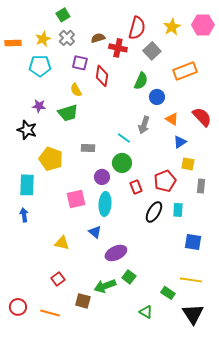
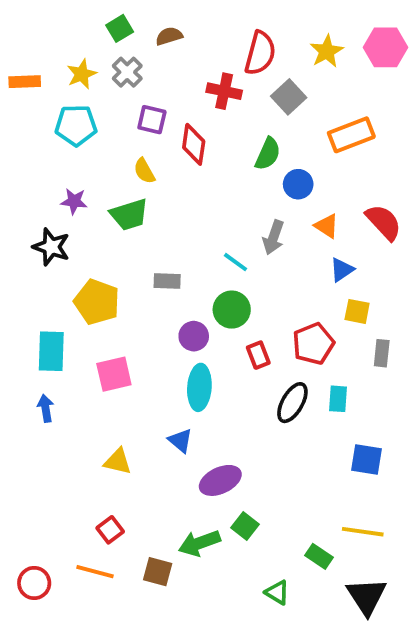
brown semicircle: (98, 38) -> (169, 36), moved
pink square: (76, 199) -> (114, 374), moved
orange line: (50, 313) -> (95, 572), moved

